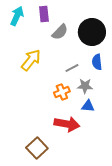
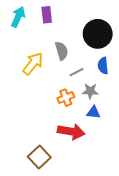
gray semicircle: (60, 32) -> (62, 51), moved, turned -60

